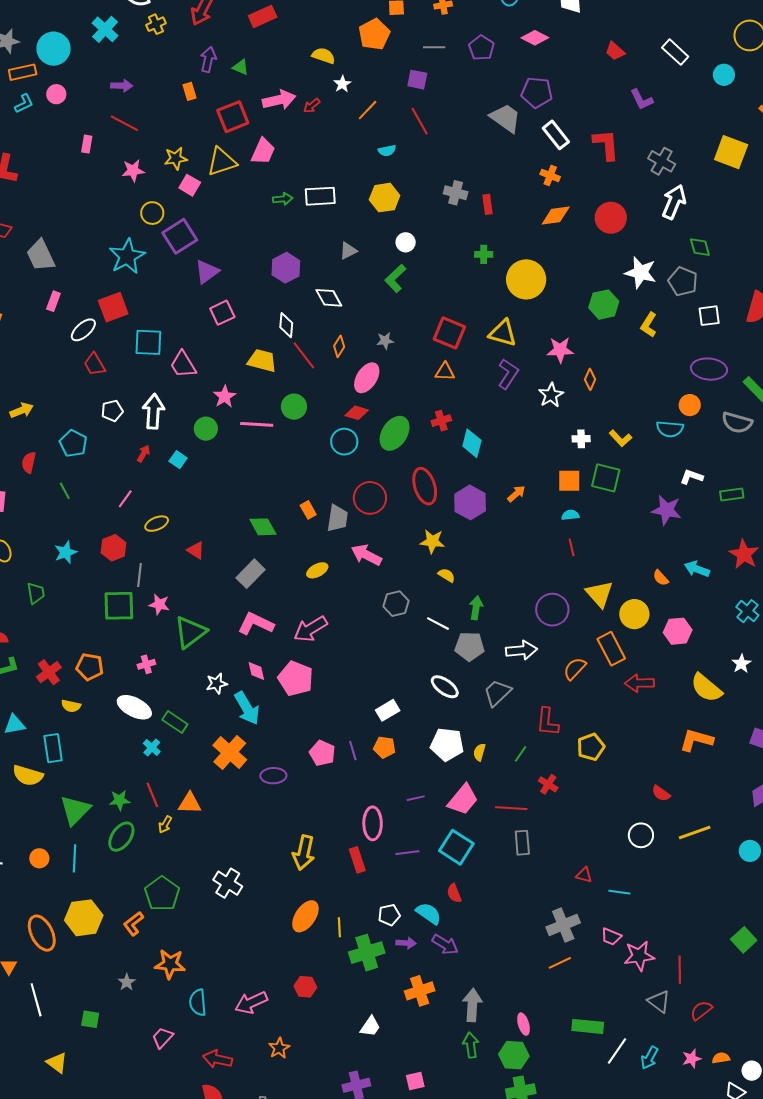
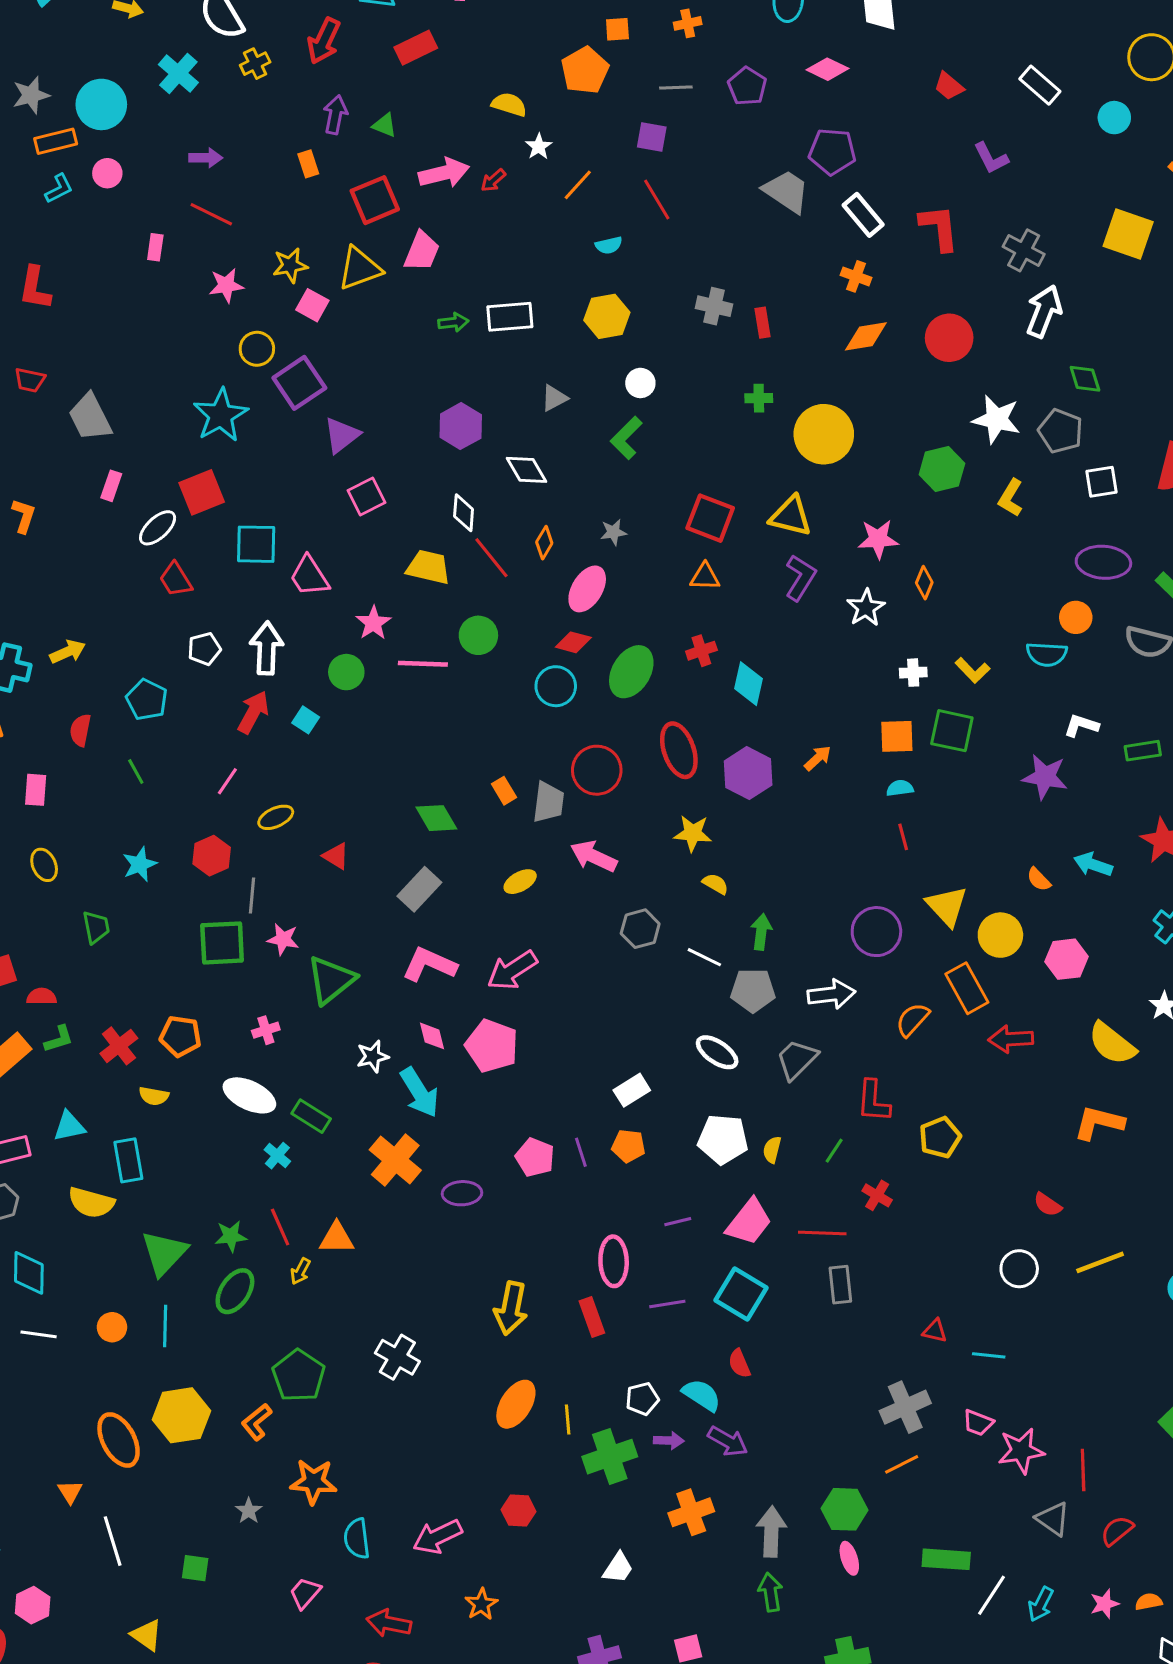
red arrow: (144, 454) -> (253, 712), size x1.6
green hexagon: (514, 1055) -> (845, 1509), moved

